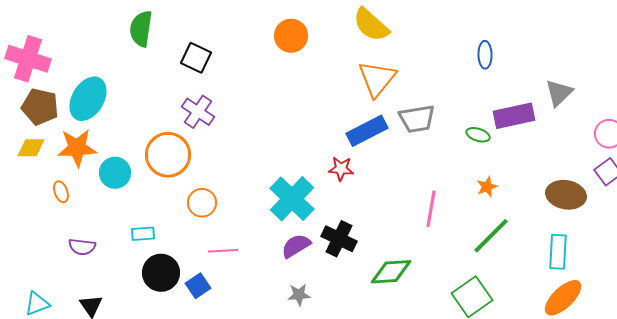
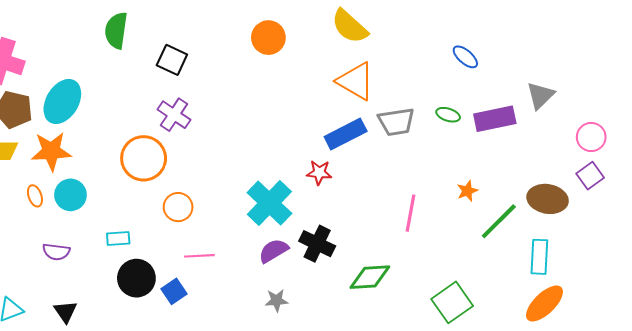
blue ellipse: (485, 55) -> (465, 57), turned -48
orange triangle: (377, 79) -> (356, 81), turned -39
green ellipse: (478, 135) -> (448, 115), moved
cyan circle: (115, 173) -> (70, 195), moved
green line: (491, 236) -> (499, 221), moved

